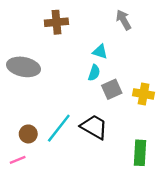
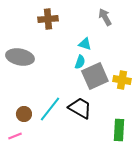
gray square: (112, 89) -> (95, 76), size x1.5

